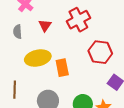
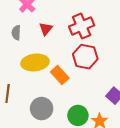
red hexagon: (100, 52) -> (85, 57), moved
orange rectangle: (62, 68) -> (60, 75), turned -36

